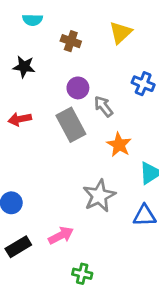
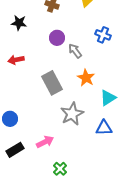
gray rectangle: (71, 125) -> (52, 83), moved
green cross: (82, 274) -> (60, 169), turned 32

